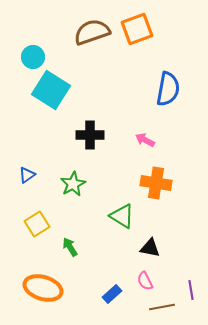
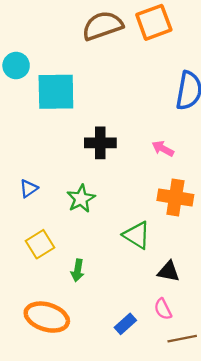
cyan circle: (33, 57) -> (16, 66), moved
cyan square: (51, 90) -> (56, 92), turned -33
green arrow: (70, 247) -> (78, 270), turned -138

